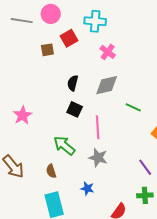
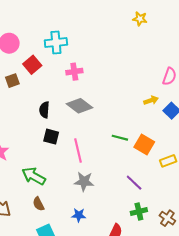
pink cross: (108, 52) -> (74, 72), turned -35
gray diamond: (107, 85) -> (79, 106), turned 60
green line: (133, 107) -> (120, 138), moved
green arrow: (64, 145) -> (34, 176), moved

